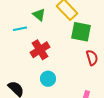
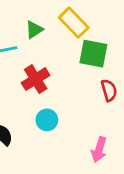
green triangle: (39, 15) -> (34, 30), turned 48

